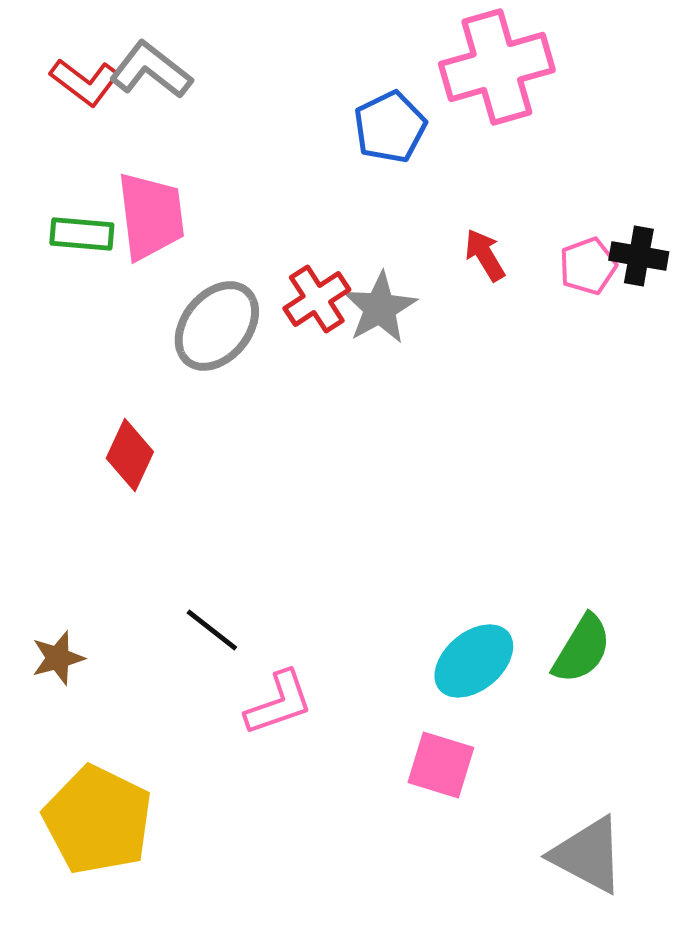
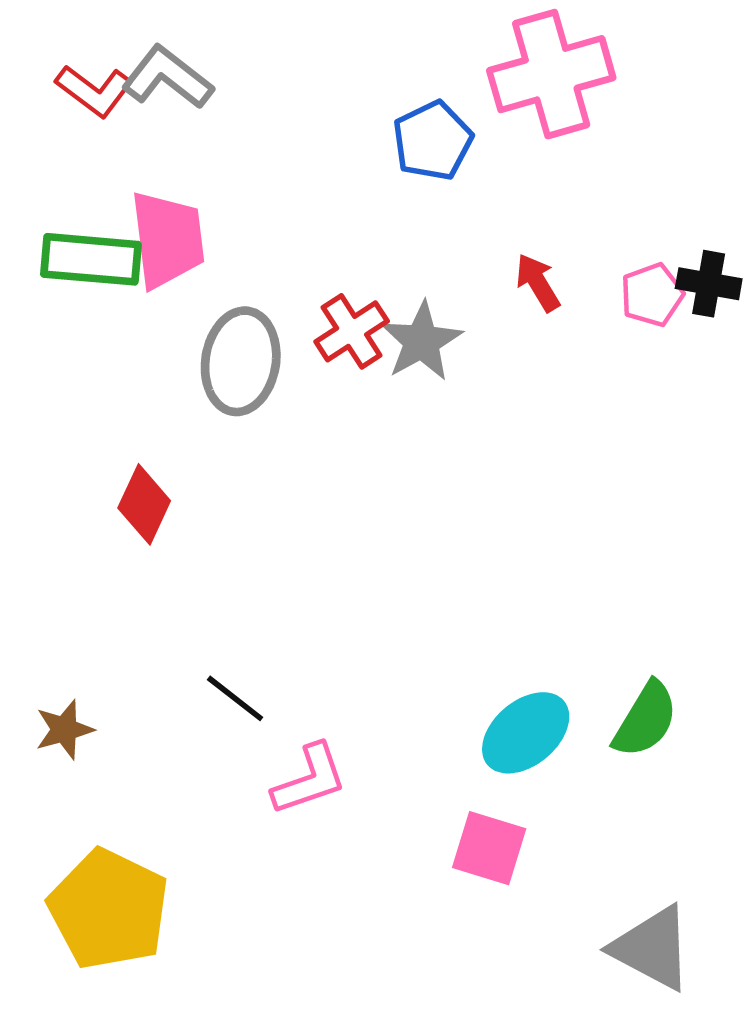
green rectangle: (82, 234) -> (91, 259), size x1.4
gray ellipse: (217, 326) -> (241, 361), turned -30

